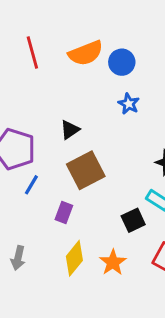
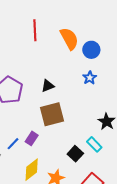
orange semicircle: (86, 53) -> (69, 39), turned -110
blue line: (31, 185) -> (13, 144), moved
black square: (133, 220) -> (75, 154), turned -35

